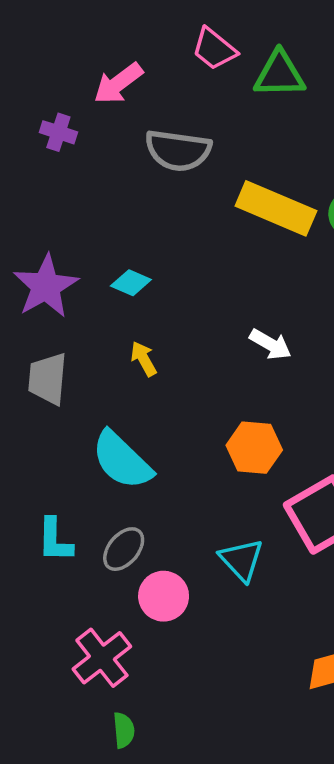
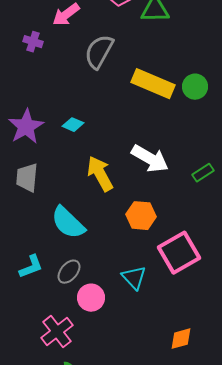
gray semicircle: (178, 150) -> (99, 52), turned 111
white arrow: (270, 344) -> (150, 159), size x1.6
yellow arrow: (144, 359) -> (100, 174), moved, size x1.8
cyan L-shape: (55, 540) -> (31, 267), turned -112

